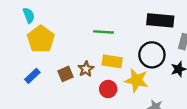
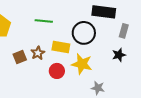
green line: (103, 32) -> (44, 21), moved
black circle: (152, 55) -> (84, 33), moved

